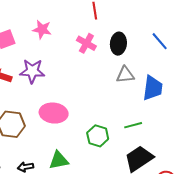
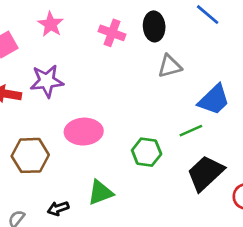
pink star: (42, 29) -> (51, 24), turned 30
blue trapezoid: (153, 88) -> (214, 100), moved, turned 48

